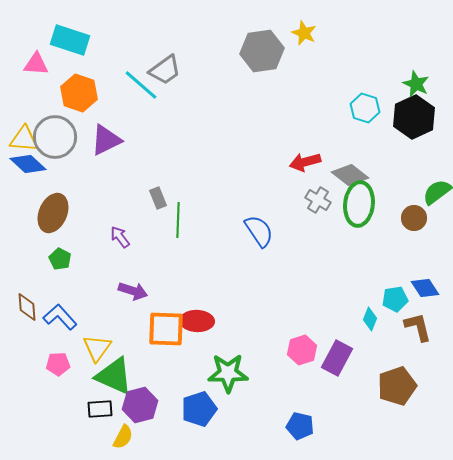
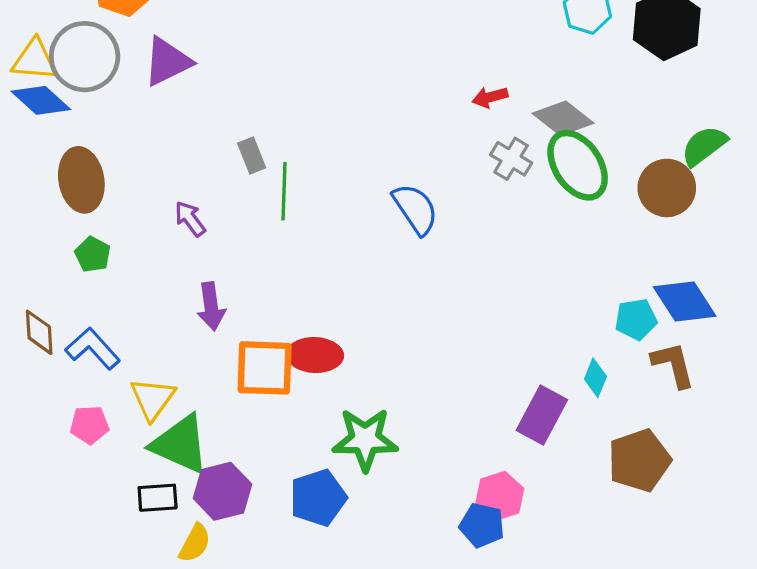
red arrow: (305, 162) -> (490, 97), size x0.7
green ellipse: (359, 204) -> (578, 165), turned -39
brown ellipse: (53, 213) -> (81, 180), turned -33
brown circle: (414, 218) -> (667, 188), size x1.4
blue diamond: (425, 288) -> (685, 301), size x1.4
purple arrow: (133, 291) -> (211, 306), turned 64
cyan diamond: (370, 319) -> (595, 378), moved
pink hexagon: (302, 350) -> (500, 496), moved

